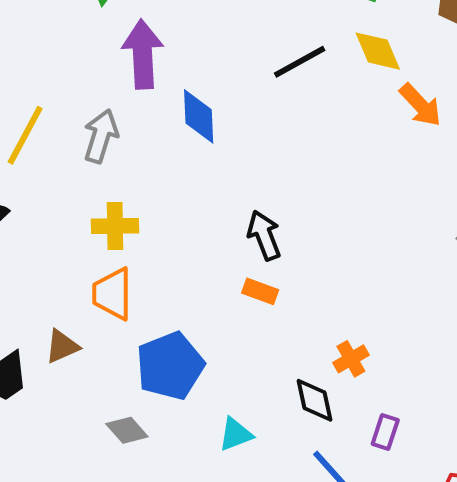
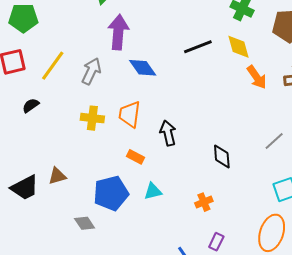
blue diamond: (199, 116) -> (143, 68), turned -40
orange rectangle: (260, 291) -> (136, 157), moved
orange trapezoid: (113, 294) -> (130, 114), moved
black diamond: (314, 400) -> (222, 156), moved
cyan triangle: (236, 434) -> (153, 191), moved

